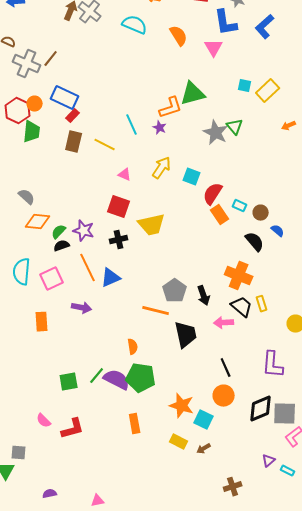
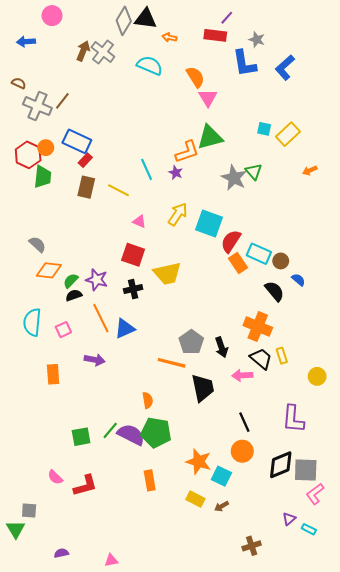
pink triangle: (214, 48) -> (208, 98), moved
cyan square: (192, 177) -> (209, 224), size x1.5
cyan rectangle: (240, 206) -> (259, 254), size x1.6
pink square: (52, 279) -> (63, 330), size x0.7

